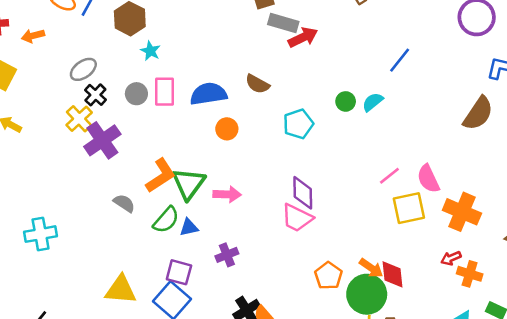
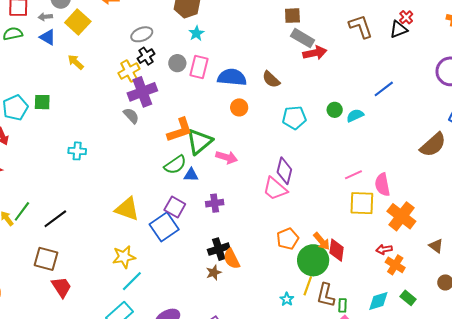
gray semicircle: (124, 203) -> (131, 116), moved
cyan cross: (41, 234) -> (77, 151), size x0.7

